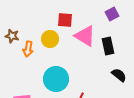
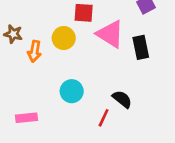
black semicircle: (119, 75) -> (122, 99), moved
cyan circle: (56, 79) -> (72, 91), size x0.7

